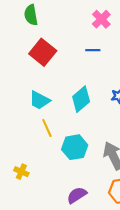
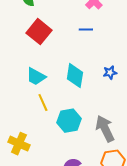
cyan diamond: (81, 99) -> (75, 76), turned -40
yellow cross: (21, 172) -> (19, 144), size x1.5

